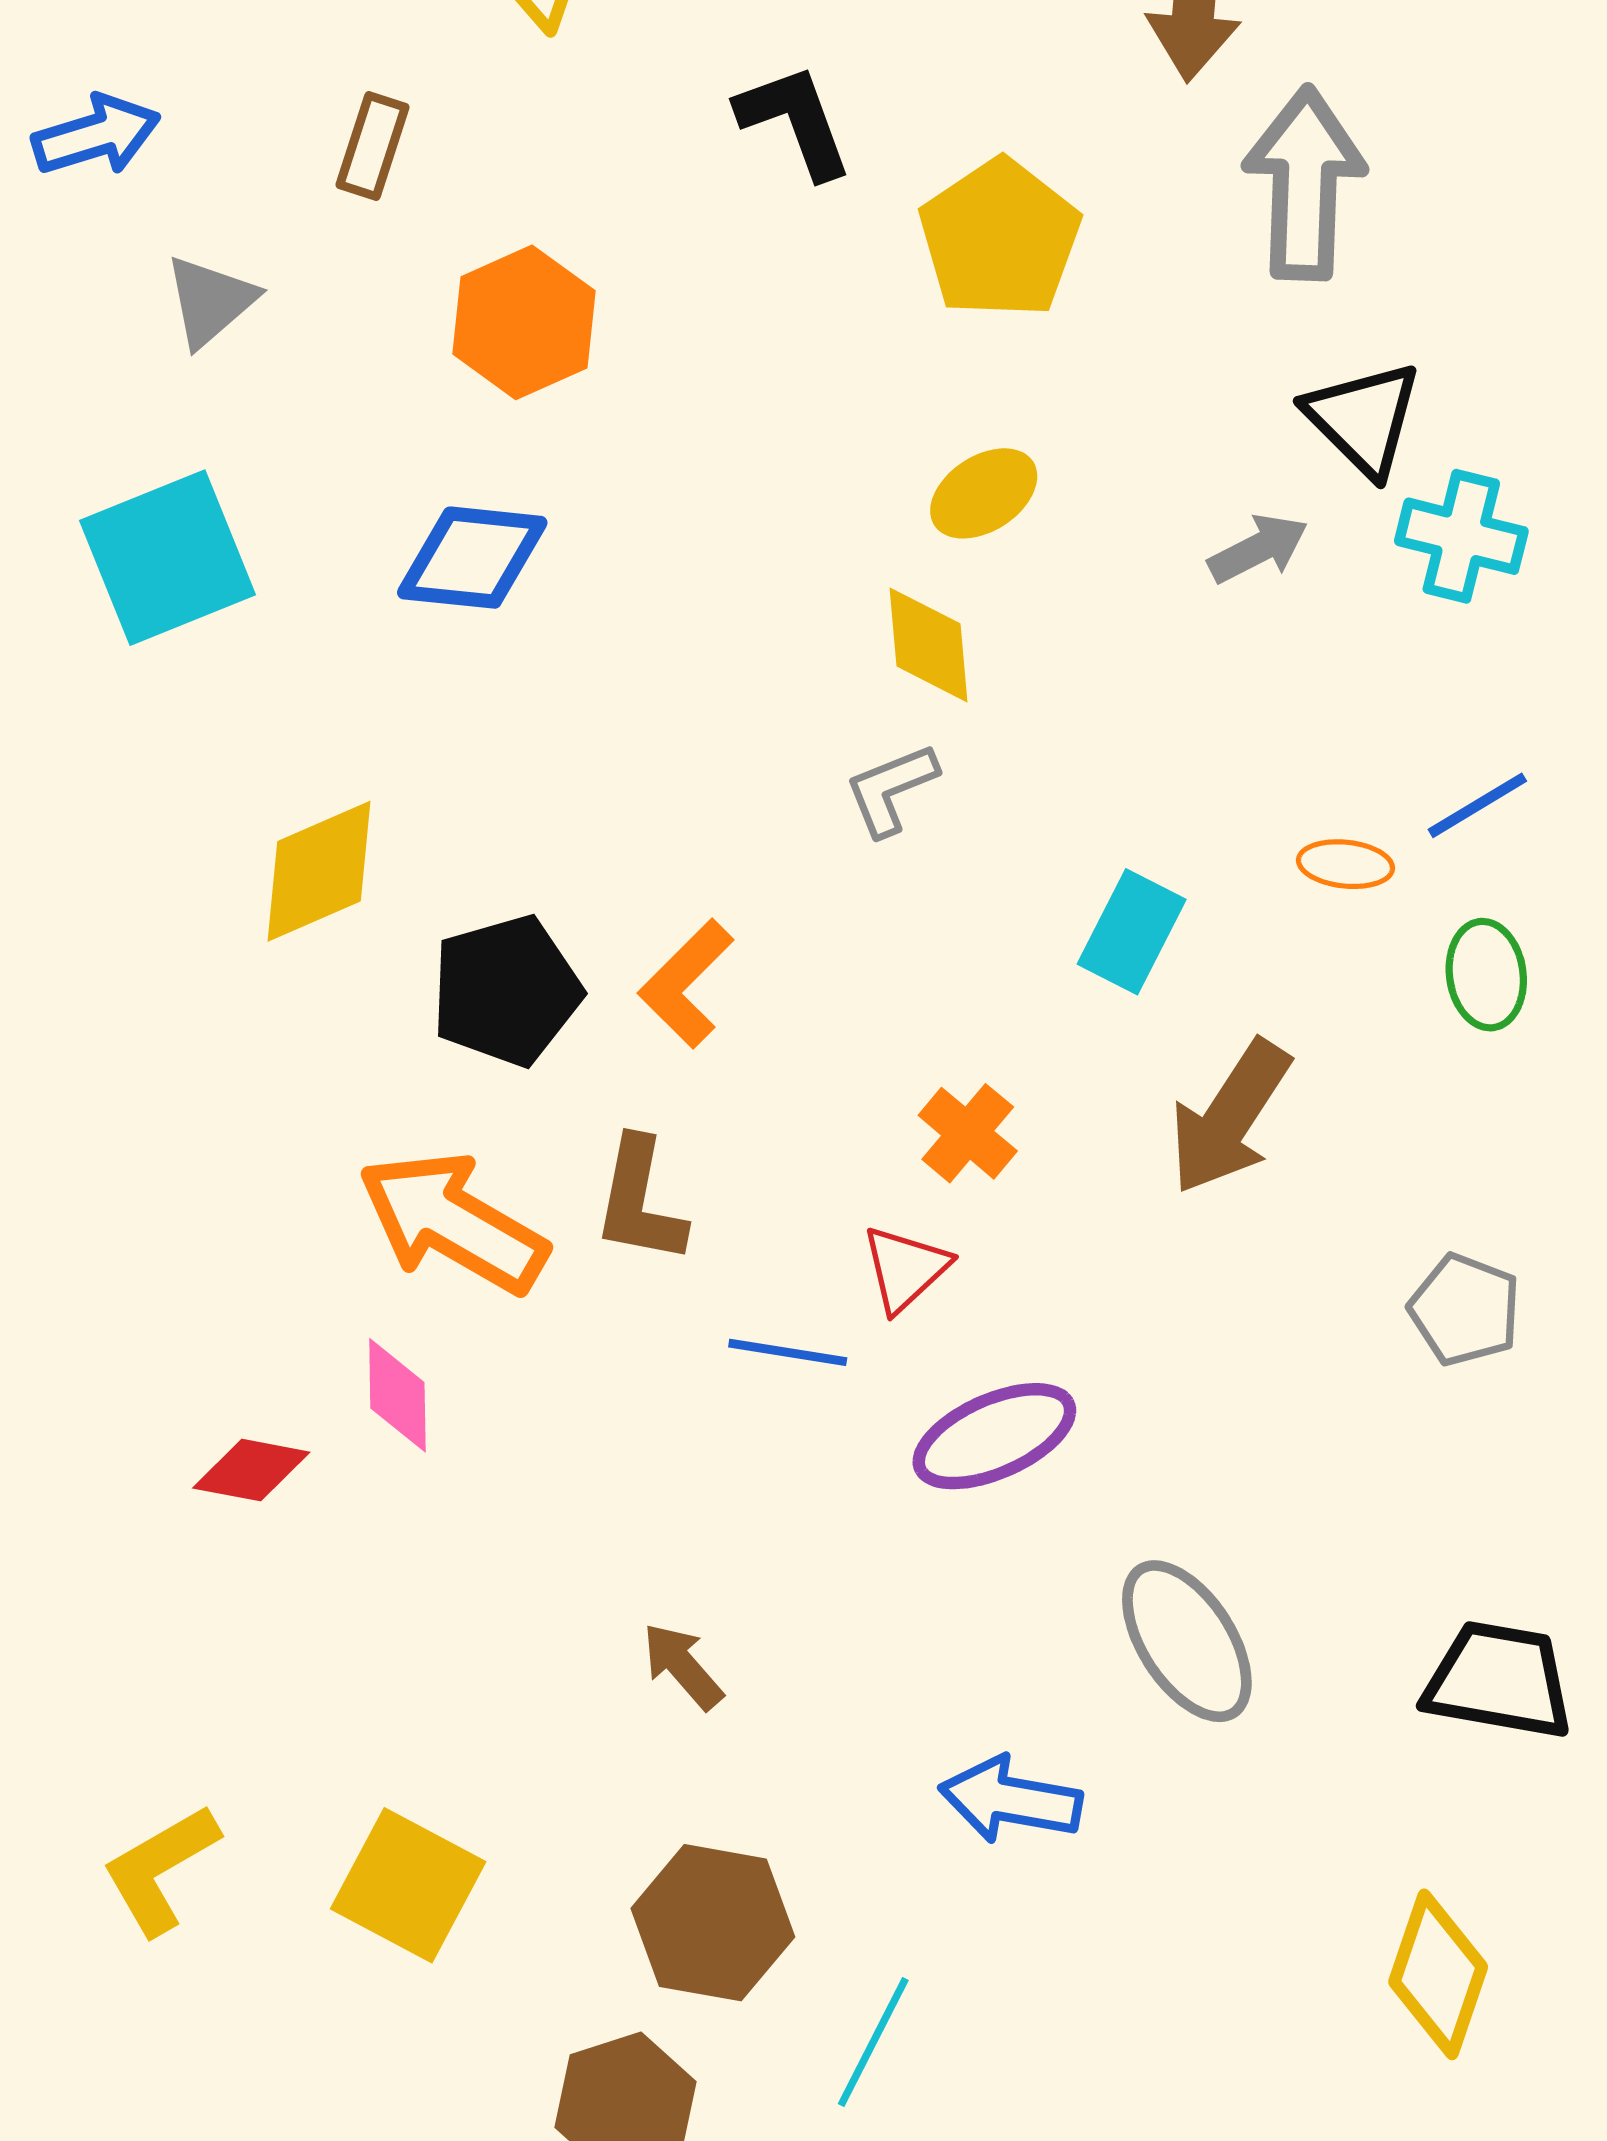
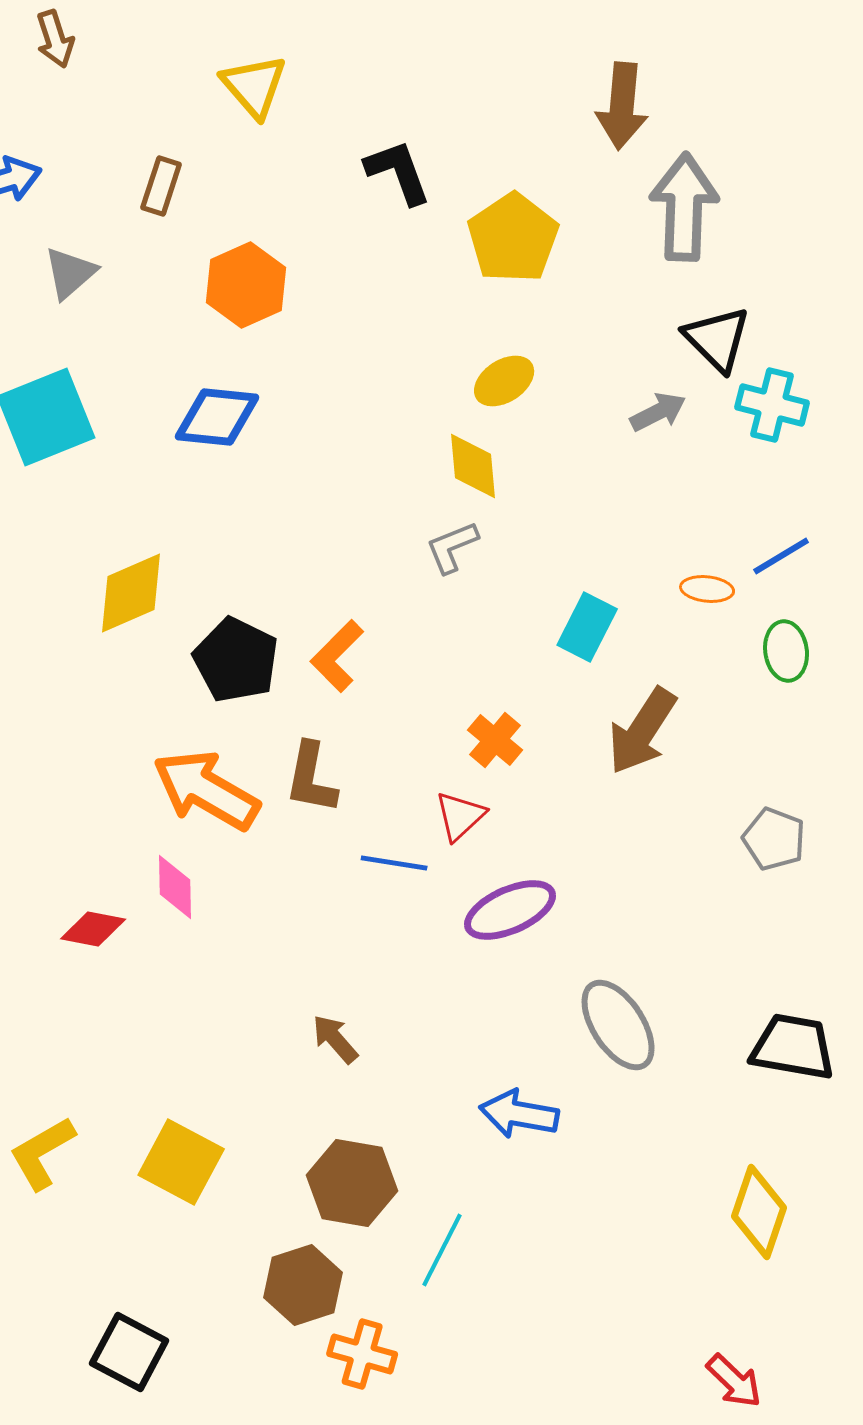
black pentagon: (506, 991) -> (236, 660), turned -30

